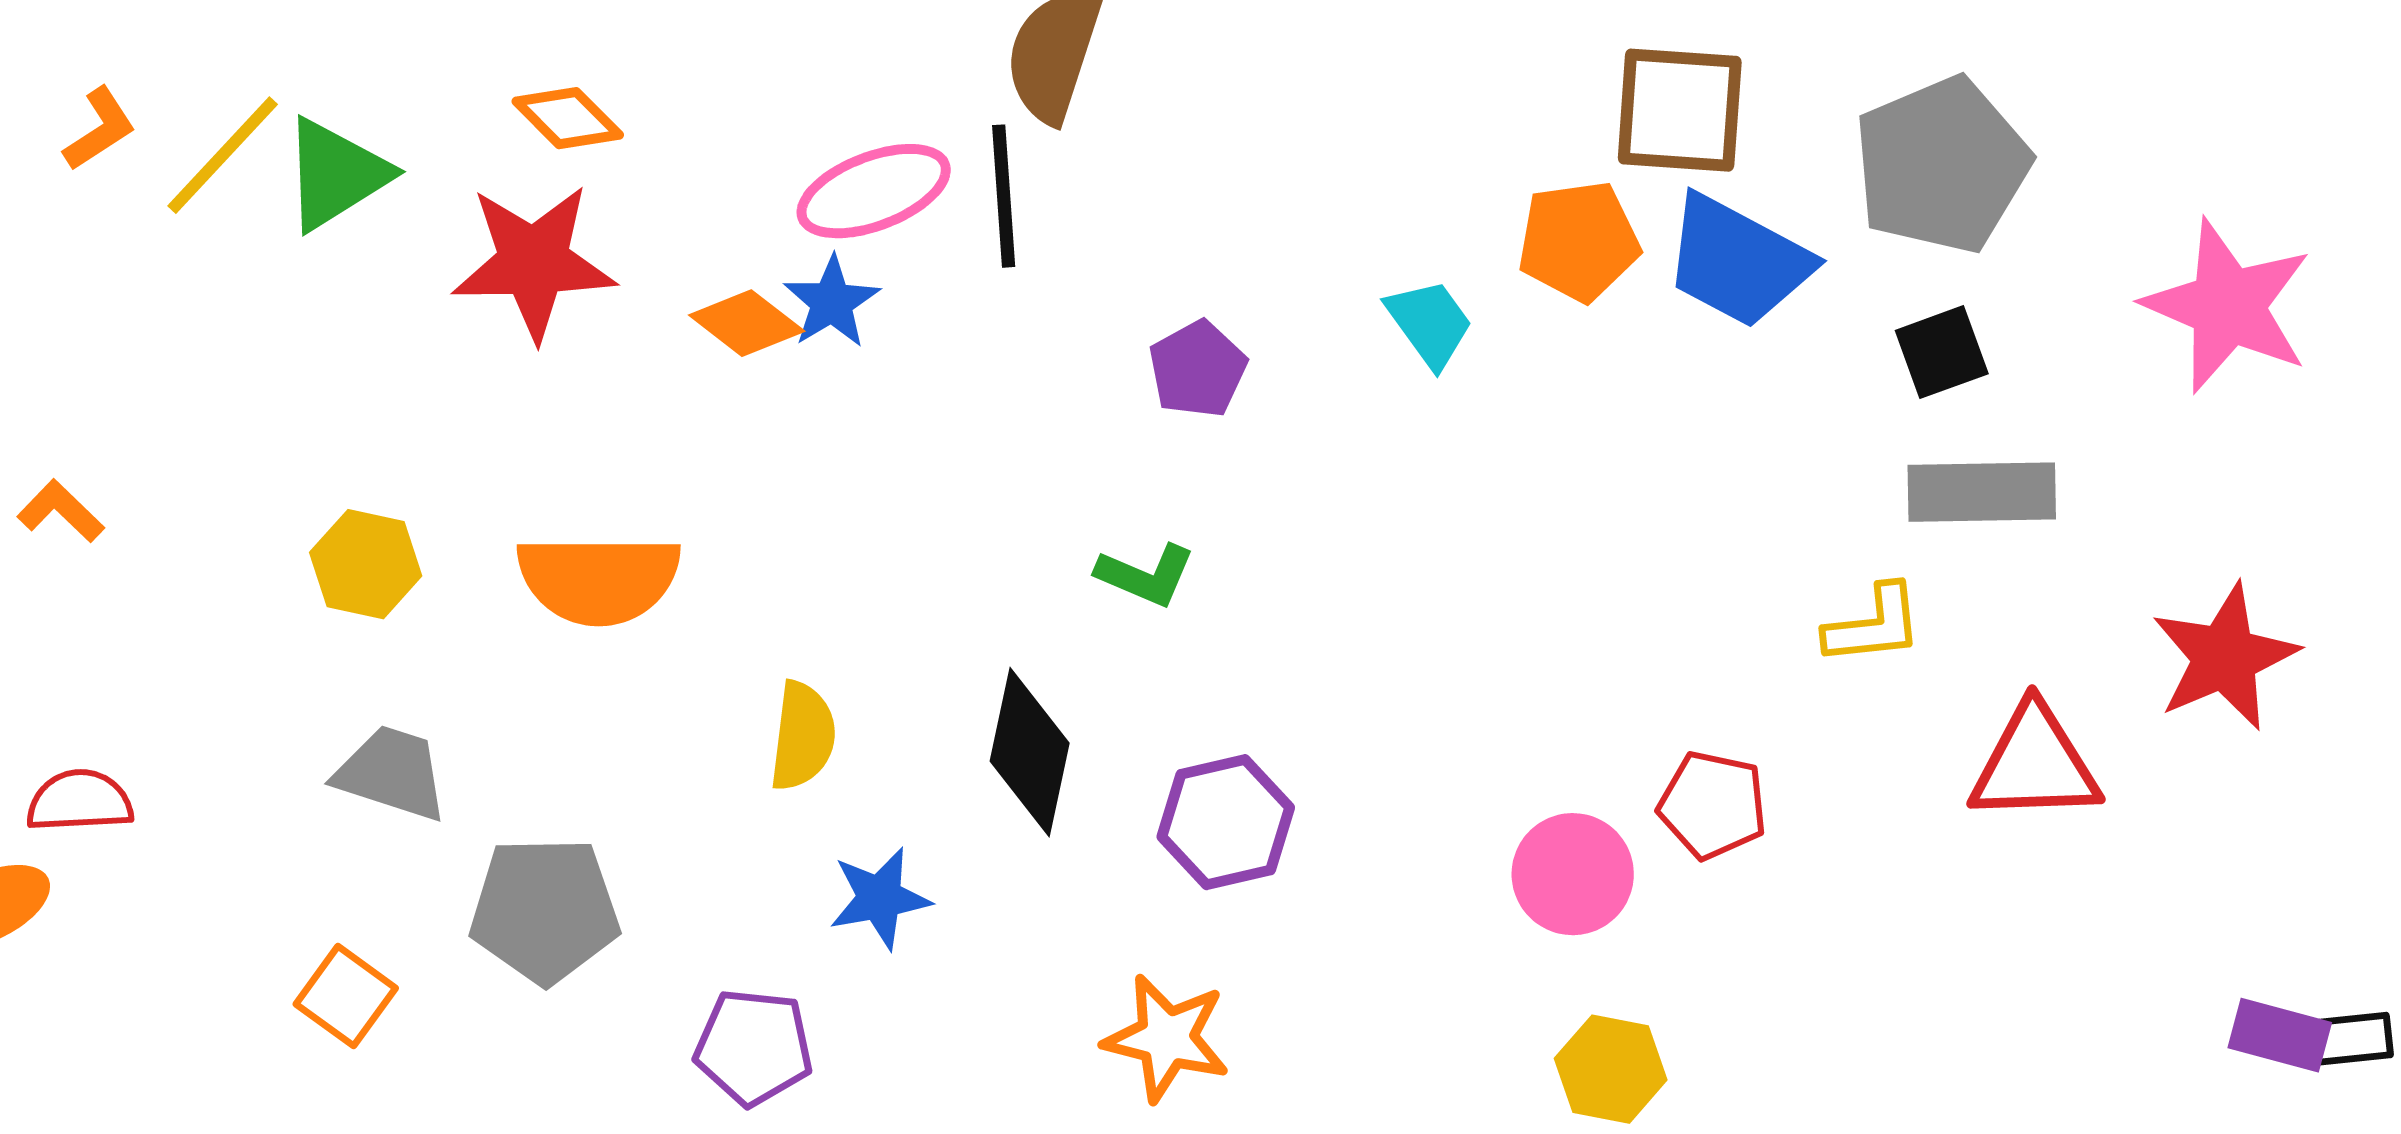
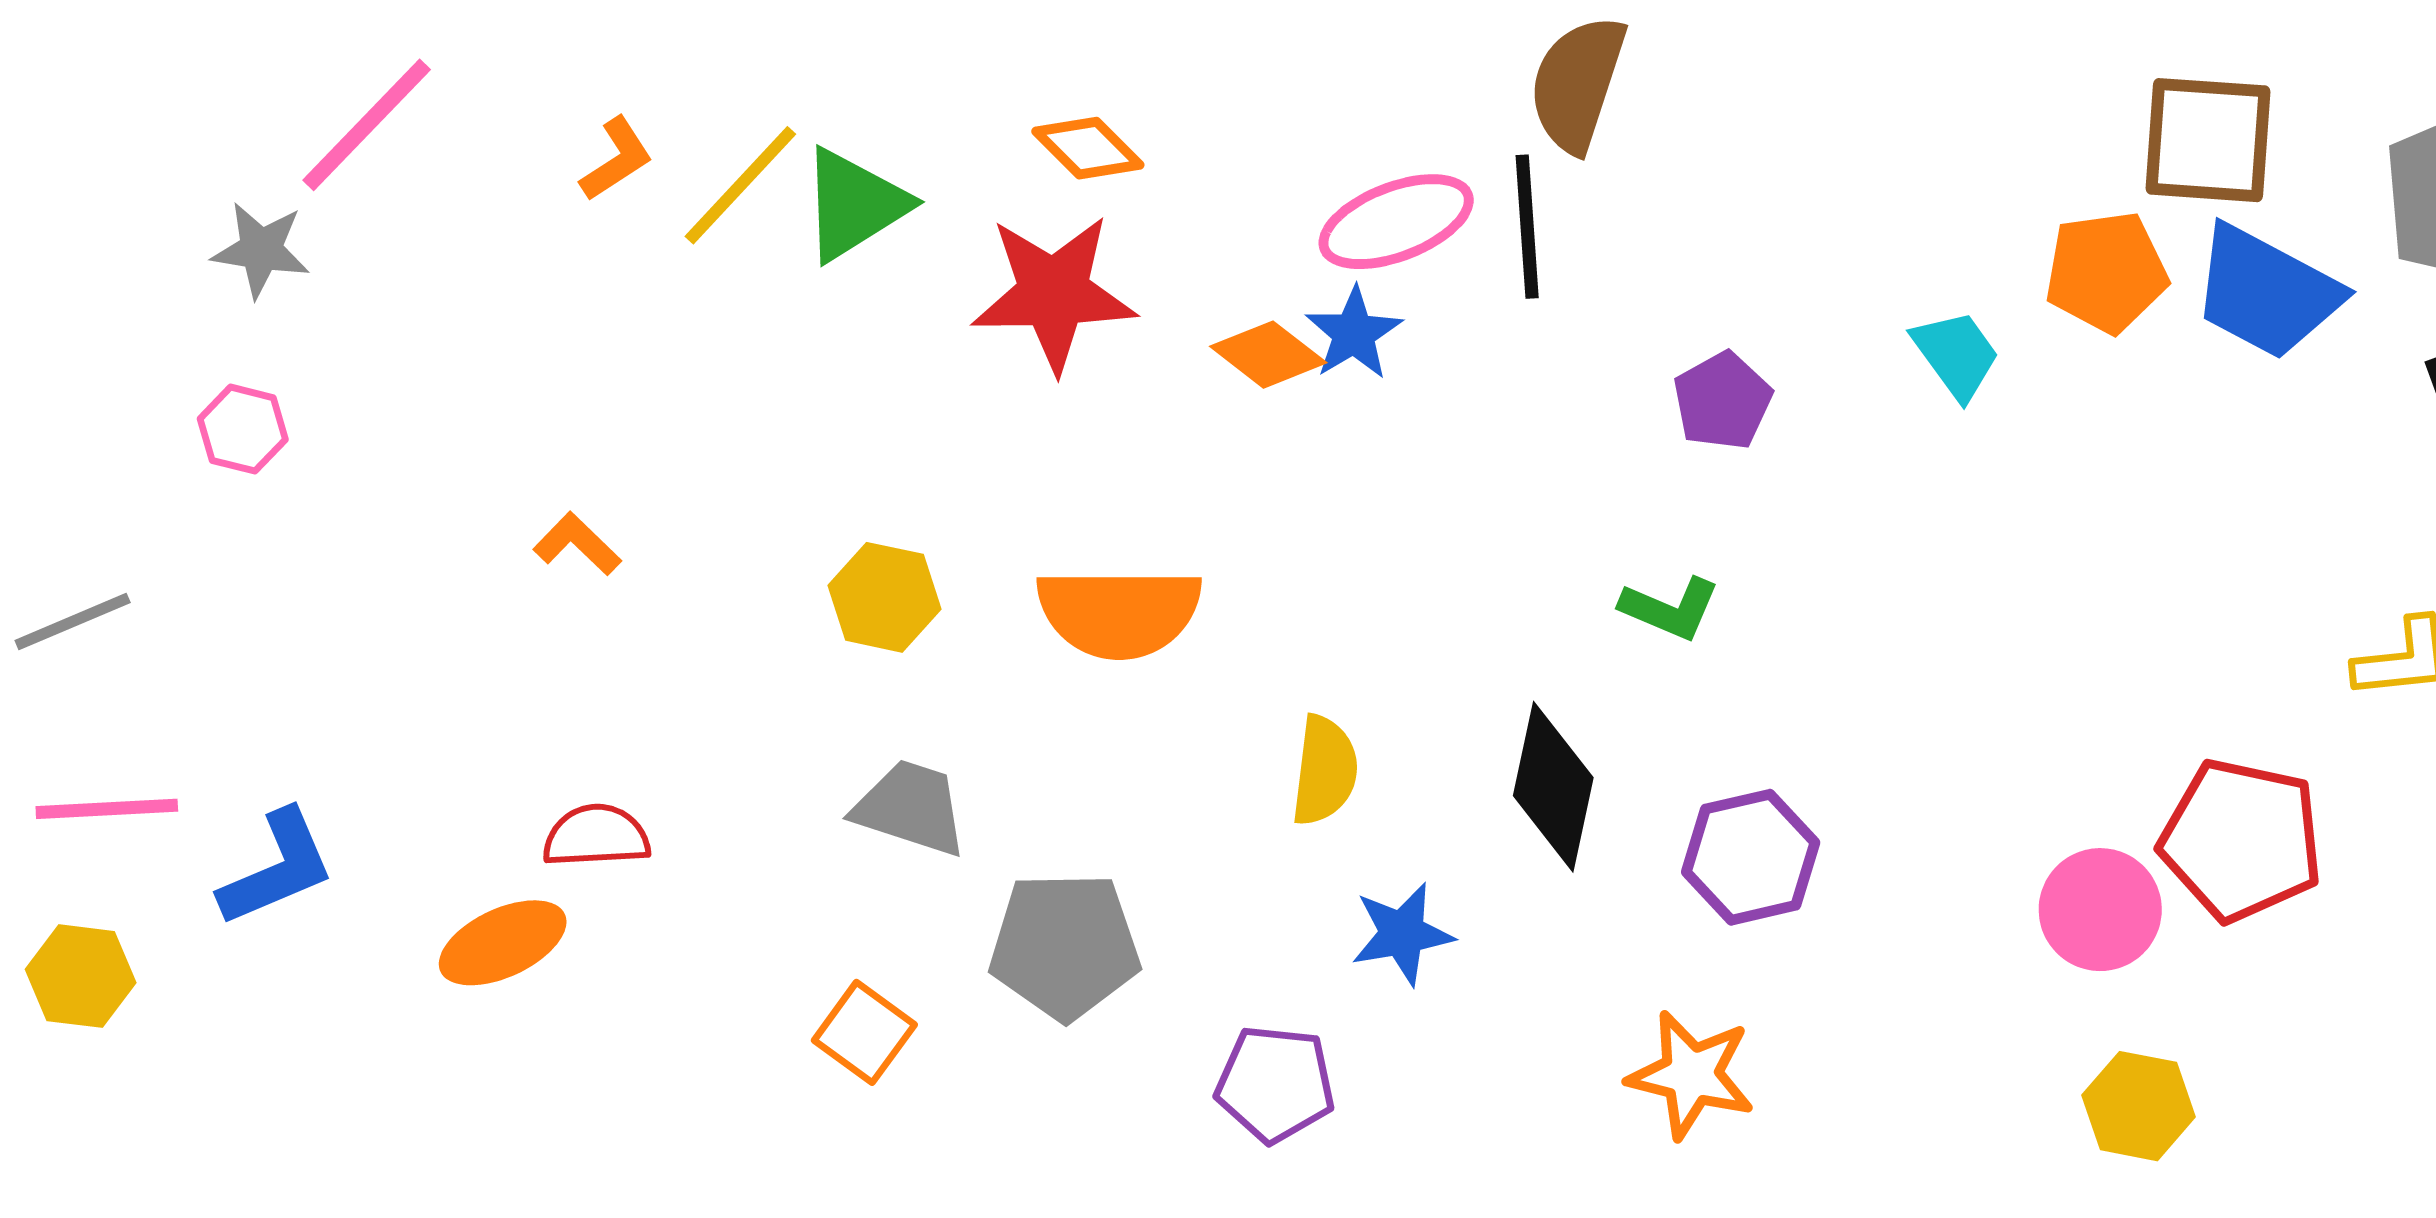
red pentagon: (1713, 805) -> (2241, 840), size x1.5

